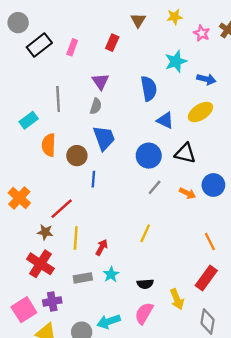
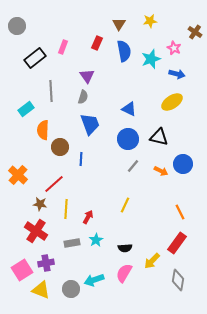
pink star: (202, 33) -> (174, 48), moved
black rectangle: (39, 45) -> (35, 58), moved
blue semicircle: (149, 89) -> (124, 51), moved
blue triangle: (165, 120) -> (129, 109), moved
brown circle: (77, 156) -> (60, 147), moved
yellow arrow: (177, 299) -> (152, 261), turned 66

